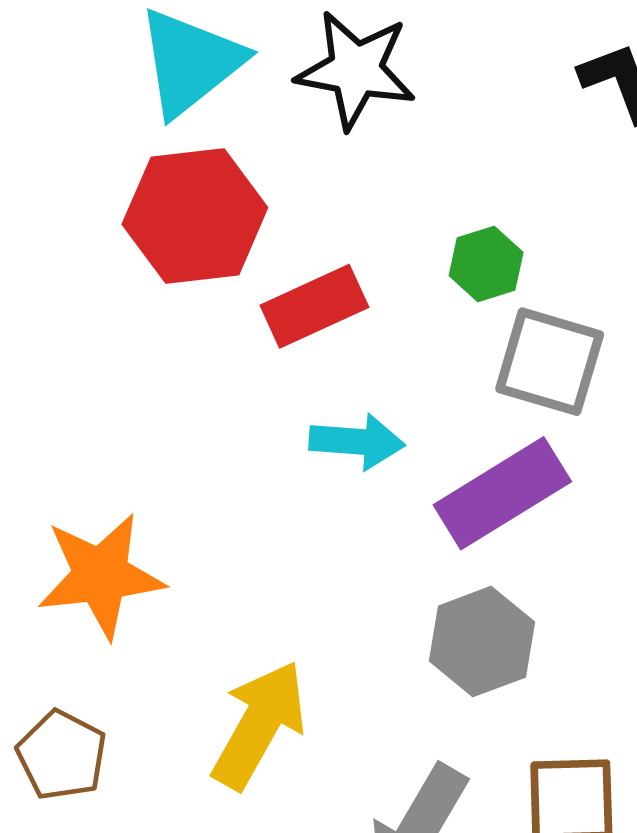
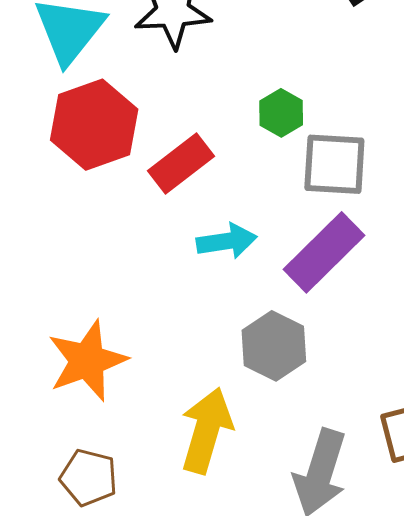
gray hexagon: (482, 642) -> (274, 346), moved

